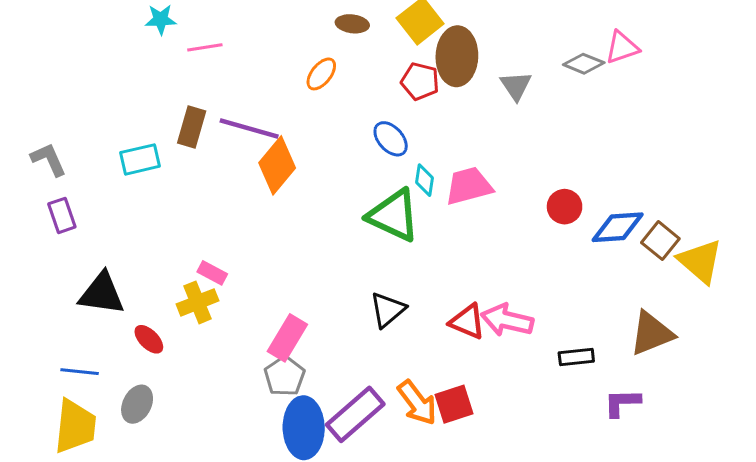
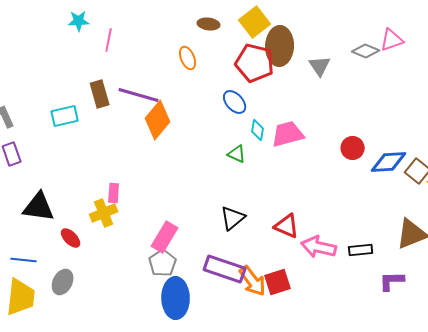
pink line: (205, 47) -> (109, 40), turned -70
orange ellipse: (321, 74) -> (188, 58), turned -60
red pentagon: (420, 81) -> (255, 63), size x1.5
brown rectangle: (192, 127) -> (100, 94), turned -32
green triangle: (394, 215) -> (237, 154), size x0.5
pink rectangle: (212, 273) -> (114, 193), turned 66
pink arrow: (507, 320) -> (319, 247), moved
purple rectangle: (355, 414) -> (225, 269), moved, turned 60

